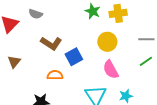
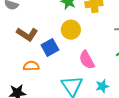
yellow circle: (107, 42) -> (71, 30), moved

